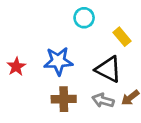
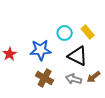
cyan circle: (84, 18) -> (65, 33), moved
brown cross: (64, 99) -> (45, 78), turned 30

